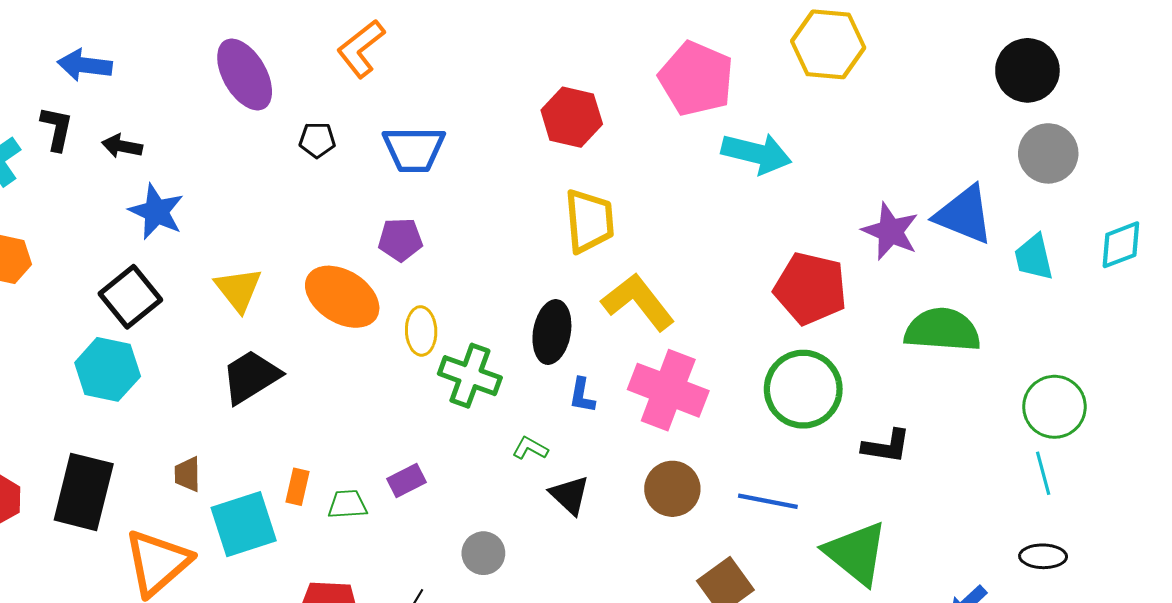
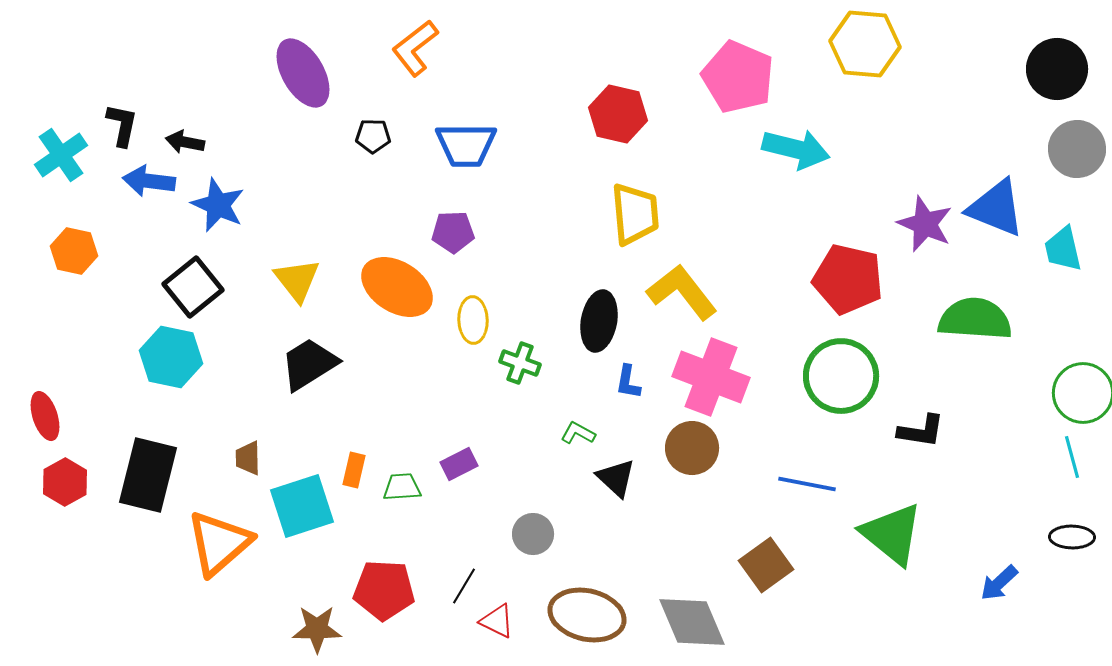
blue arrow: (85, 65) -> (149, 181), moved
green cross: (470, 376) -> (520, 363), size x0.7
brown circle: (672, 489) -> (692, 448), moved

